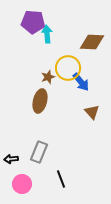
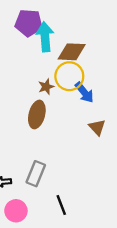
cyan arrow: (47, 34) -> (45, 37), size x1.4
brown diamond: (92, 42) -> (72, 52), moved

